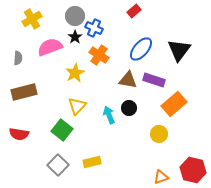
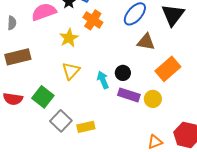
brown triangle: (128, 80) -> (146, 42), moved
purple rectangle: (154, 80) -> (129, 95), moved
green square: (62, 130) -> (43, 97), moved
gray square: (58, 165) -> (61, 121), moved

